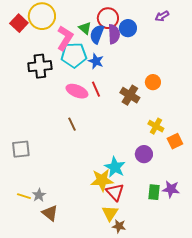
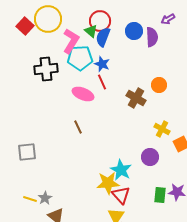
red circle: (108, 18) -> (100, 21), moved
purple semicircle: (114, 34) -> (152, 37), moved
red line: (96, 89) -> (102, 82), moved

